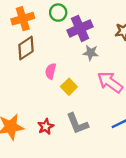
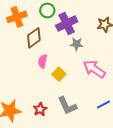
brown diamond: (26, 48) -> (34, 38), moved

